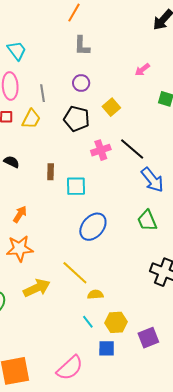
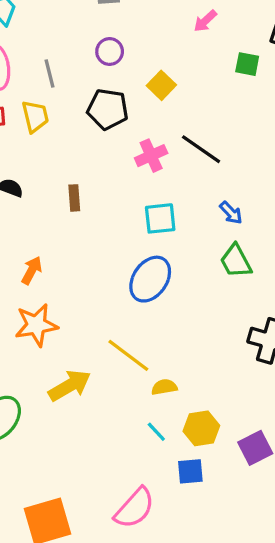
yellow trapezoid: (31, 119) -> (35, 116), turned -35
blue arrow: (152, 180) -> (231, 213), moved, size x0.6
cyan square: (76, 186) -> (160, 218), moved

